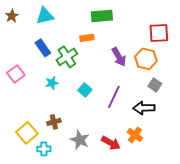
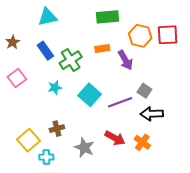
brown star: (12, 16) -> (13, 42), moved
orange rectangle: (87, 38) -> (102, 48), moved
orange hexagon: (146, 59) -> (140, 36), moved
gray square: (155, 85) -> (144, 91), moved
cyan square: (85, 90) -> (90, 95), size x1.5
purple line: (114, 97) -> (120, 102), turned 45
red arrow: (111, 143) -> (115, 138), moved

